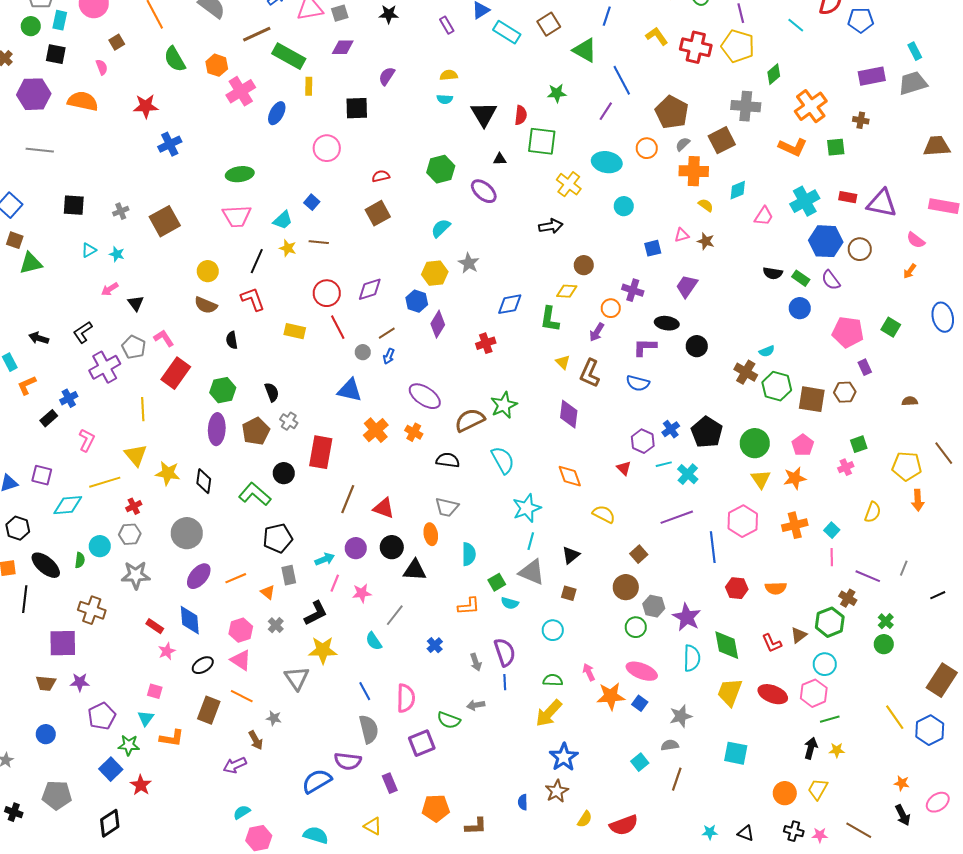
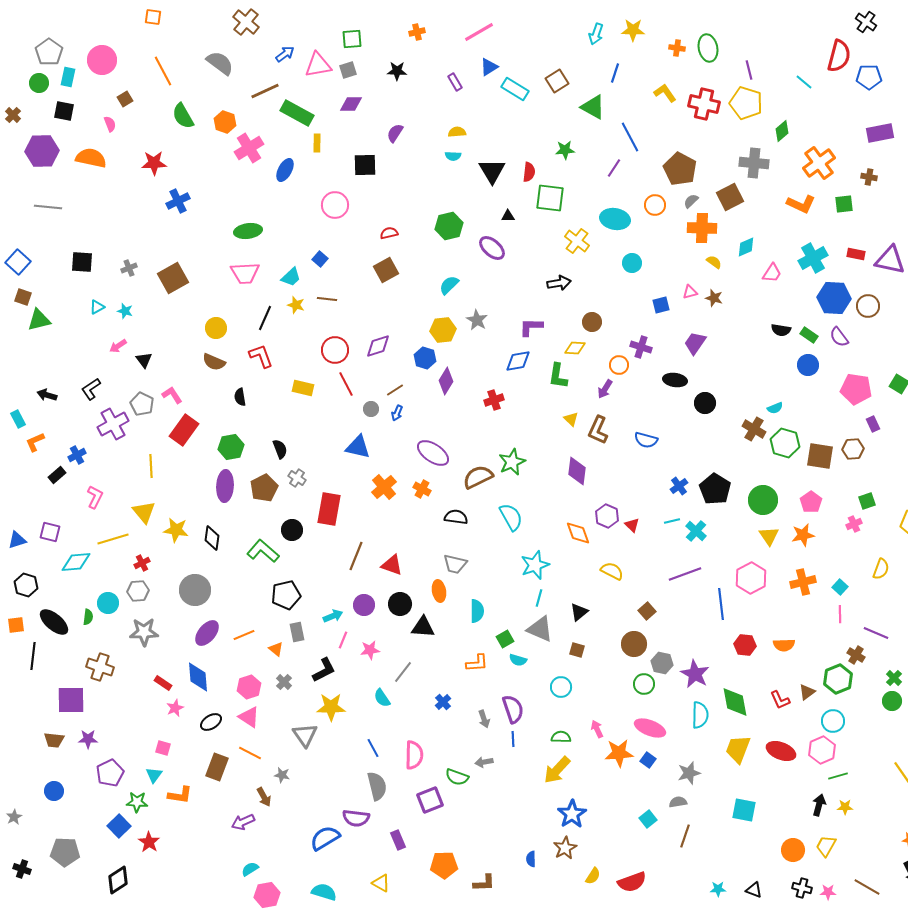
purple L-shape: (645, 347) -> (531, 327), moved
purple hexagon: (643, 441) -> (607, 516), moved

